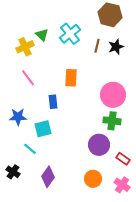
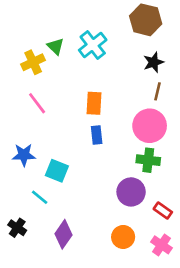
brown line: (97, 46) -> (158, 91), moved
blue rectangle: (53, 102) -> (97, 135), moved
cyan square: (43, 129) -> (57, 171), turned 36

